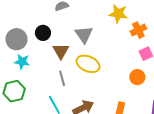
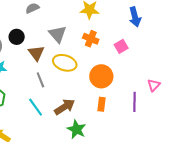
orange cross: (138, 30) -> (91, 39), moved, turned -35
orange circle: (137, 77) -> (101, 76), moved, size x1.5

